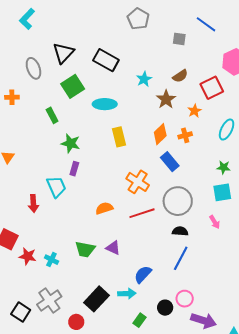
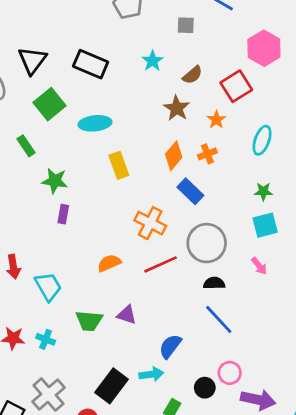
cyan star: (144, 79) -> (153, 61), moved
cyan trapezoid: (56, 187) -> (48, 286), moved
blue line: (181, 258) -> (219, 319), turned -65

